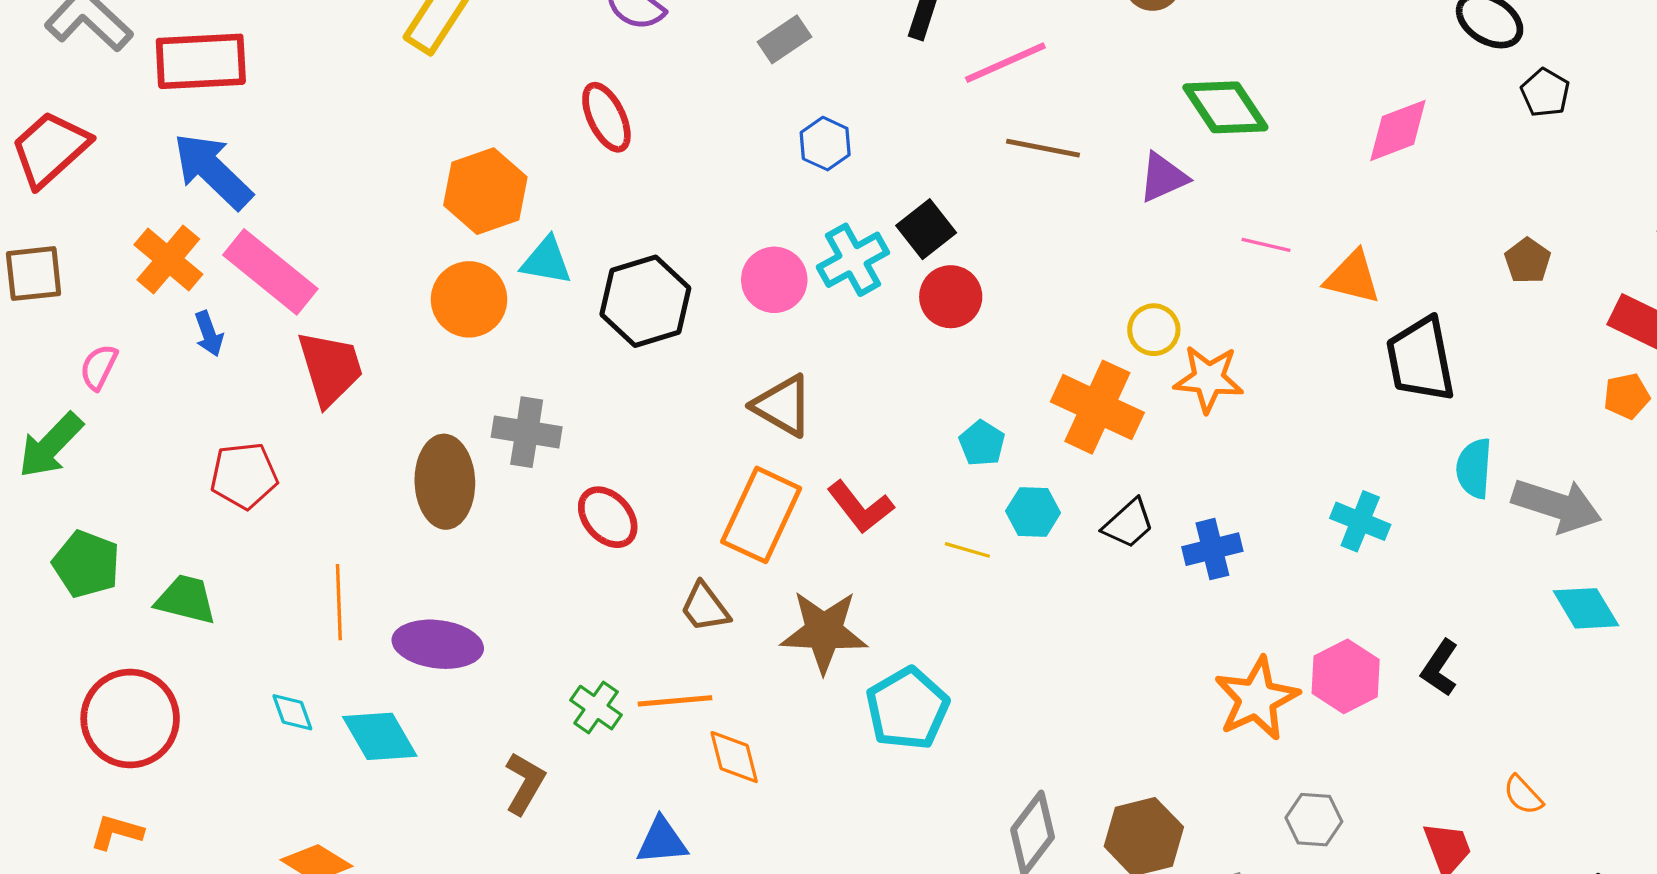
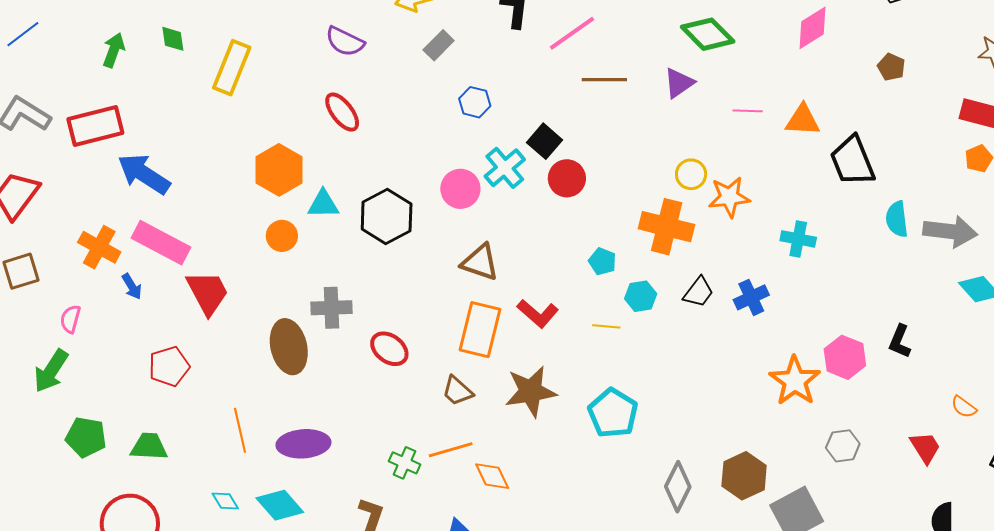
blue arrow: (213, 171) -> (144, 174), moved
brown pentagon: (1528, 261) -> (891, 67), moved
orange circle: (469, 299) -> (282, 236), size x0.7
cyan cross: (1360, 521) -> (798, 239), moved
cyan pentagon: (907, 709) -> (613, 413), moved

